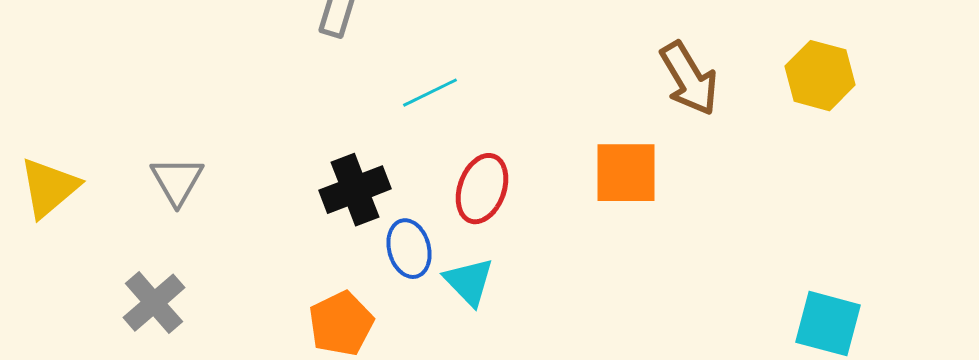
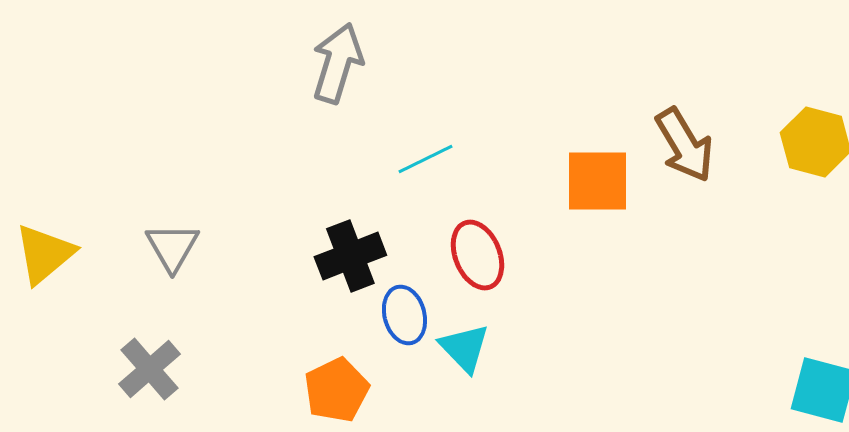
orange square: (626, 173) -> (597, 181), moved
red ellipse: (482, 189) -> (477, 255), turned -42

